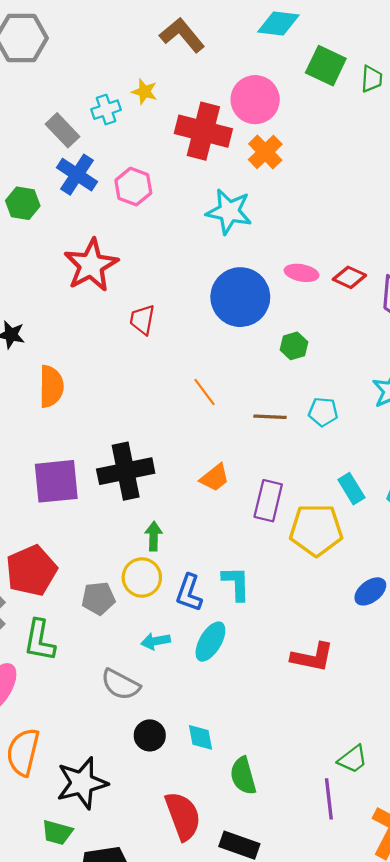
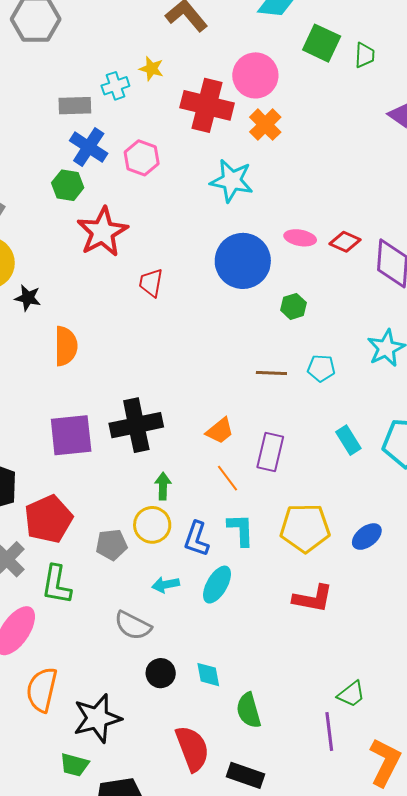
gray rectangle: (63, 130) -> (75, 106), turned -48
green hexagon: (23, 203) -> (68, 185), moved
orange line: (204, 392) -> (227, 478), moved
yellow pentagon: (316, 530) -> (305, 528), moved

